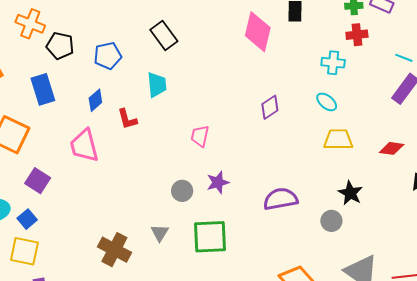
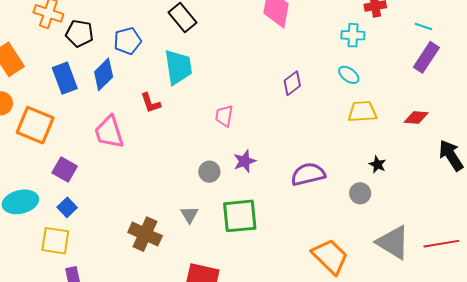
cyan trapezoid: (157, 85) -> (178, 67), size x1.4
blue diamond: (95, 100) -> (104, 74), moved, size x1.4
black star: (350, 193) -> (377, 164), size x0.7
blue square: (27, 219) -> (67, 207), moved

